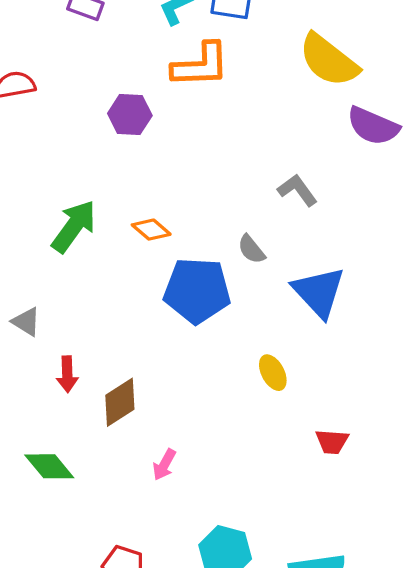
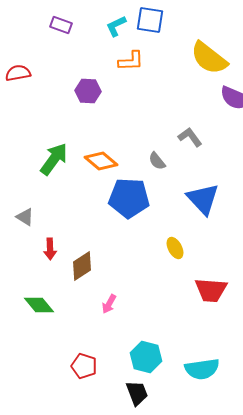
orange L-shape: (200, 65) -> (131, 61), size x0.7
orange diamond: (151, 230) -> (101, 161), size x1.4
gray semicircle: (251, 249) -> (157, 161), moved
red trapezoid: (332, 442) -> (211, 290), size x1.6

